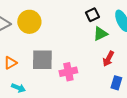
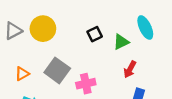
black square: (92, 15) -> (95, 34), moved
gray square: (42, 60) -> (57, 70), turned 35

